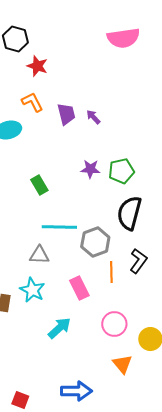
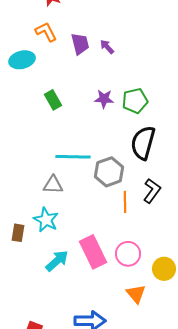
green rectangle: (39, 185) -> (53, 100), moved
pink rectangle: (79, 288) -> (93, 252), moved, size x1.4
cyan arrow: (59, 328) -> (57, 261), moved

